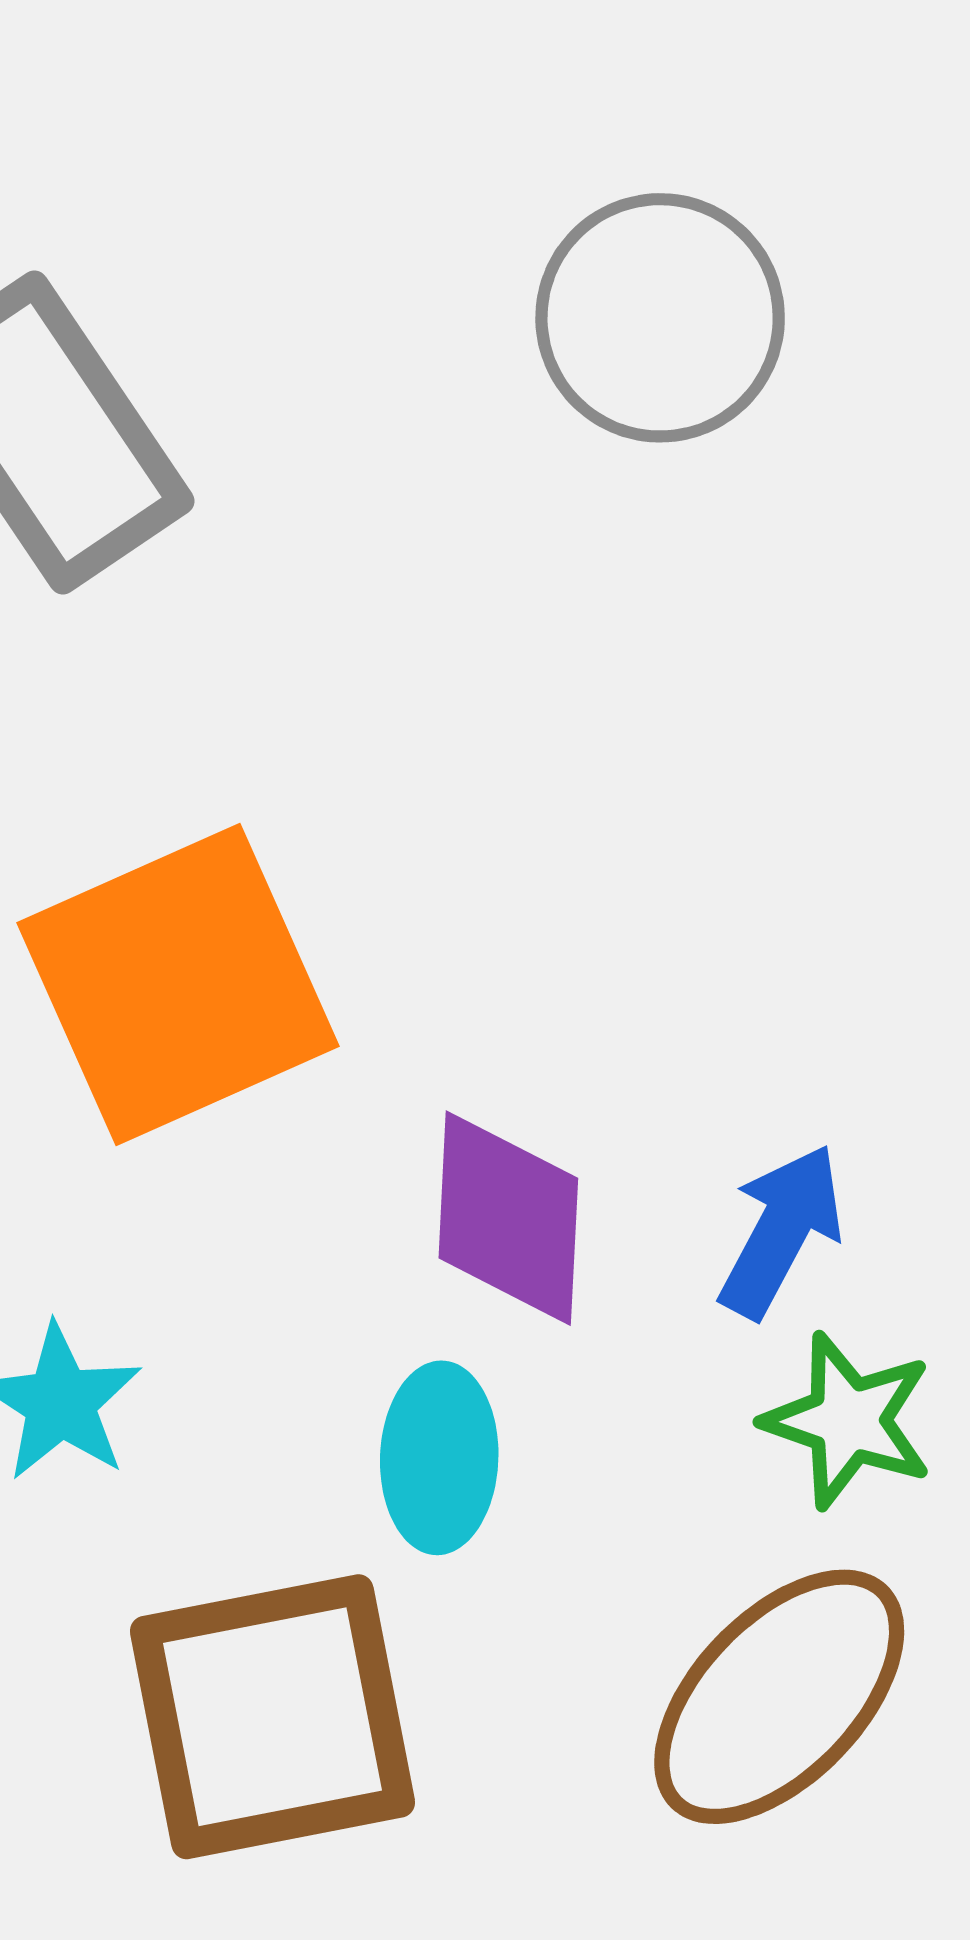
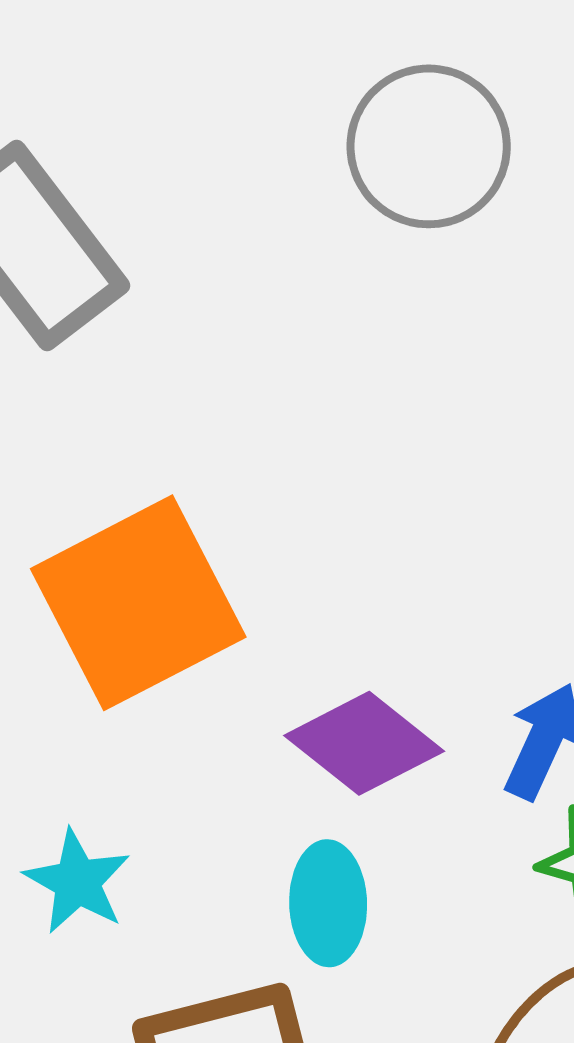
purple diamond: (508, 1218) -> (364, 743), turned -51

